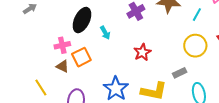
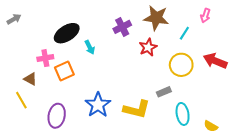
black ellipse: (82, 20) -> (67, 33), turned 30
red star: (142, 52) -> (148, 47), moved
brown triangle: (63, 66) -> (30, 79), moved

